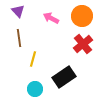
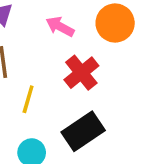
red cross: (83, 44) -> (81, 73), moved

